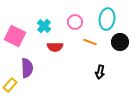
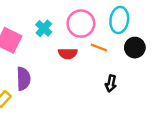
pink circle: (75, 22) -> (81, 24), size x1.5
red semicircle: (55, 47) -> (68, 54), moved

